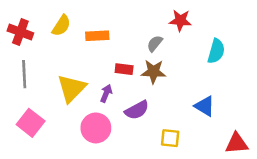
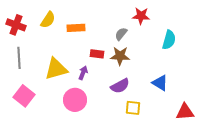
yellow triangle: (72, 88) -> (56, 69), turned 30
purple semicircle: (137, 110) -> (120, 86), moved

